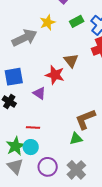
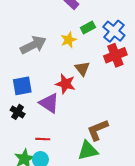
yellow star: (48, 22) -> (69, 40), moved
purple triangle: (39, 93) -> (49, 103), size x1.5
green triangle: (76, 139) -> (88, 151), size x1.5

